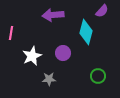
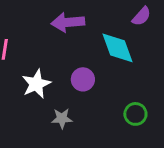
cyan diamond: (86, 32) -> (117, 48), turned -35

